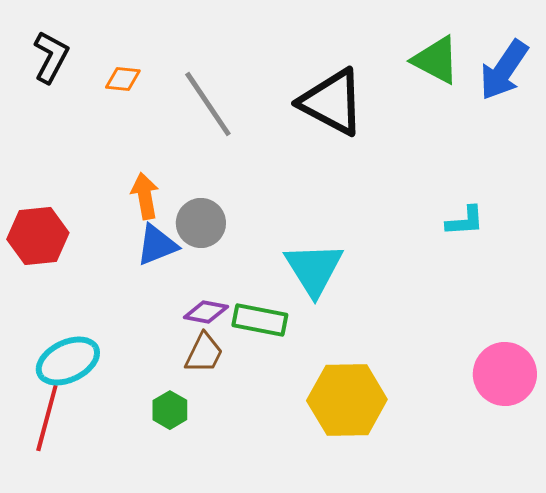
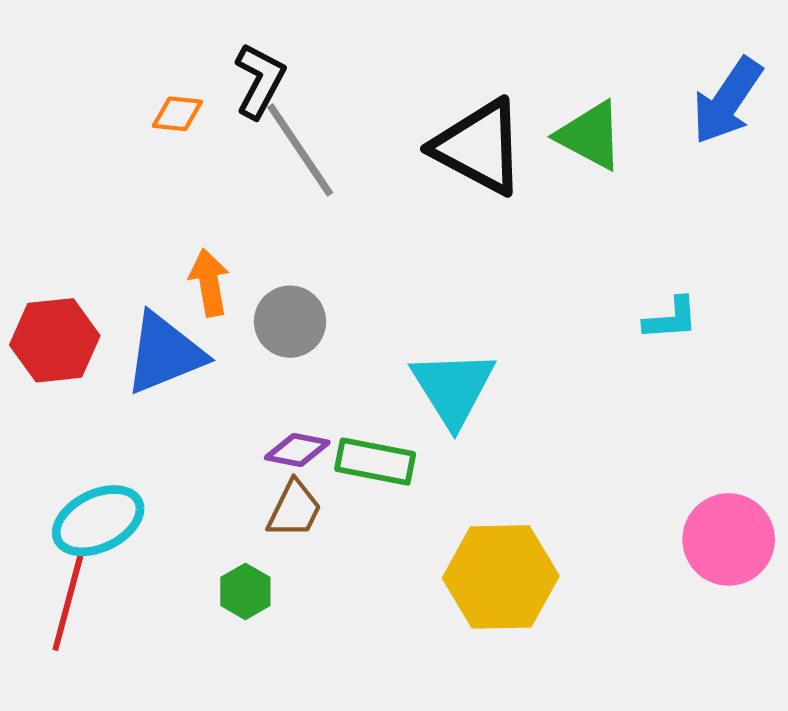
black L-shape: (51, 57) -> (260, 81), moved
green triangle: (436, 60) -> (590, 135), moved
blue triangle: (157, 245) -> (164, 353), moved, size x1.4

